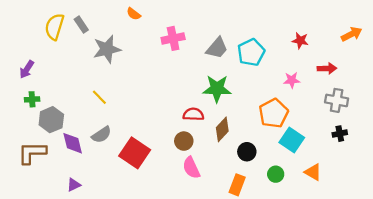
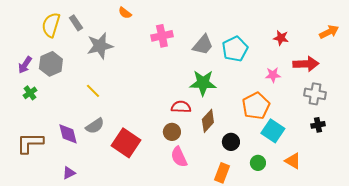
red arrow: (327, 68) -> (306, 64), size x1.4
green cross: (32, 99) -> (30, 93), turned -32
gray hexagon: (51, 120) -> (51, 64), moved

